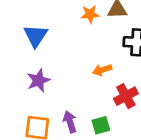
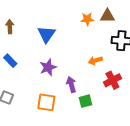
purple arrow: (70, 122) -> (71, 84), moved
green square: (101, 125) -> (86, 101), moved

